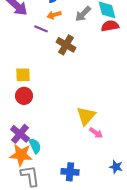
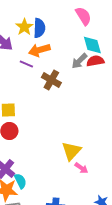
gray arrow: (83, 14) -> (79, 61), moved
orange arrow: (54, 15) -> (39, 50), size x1.5

